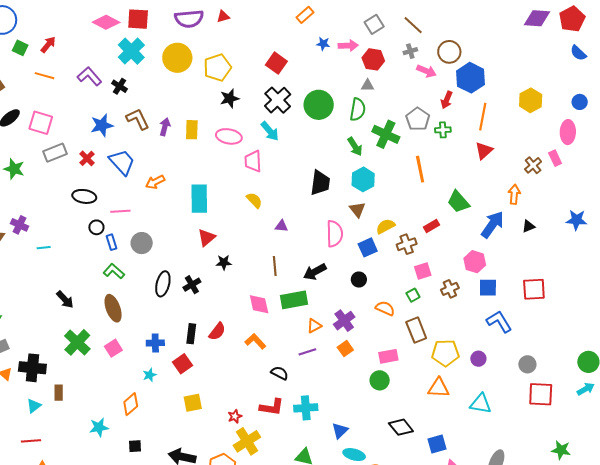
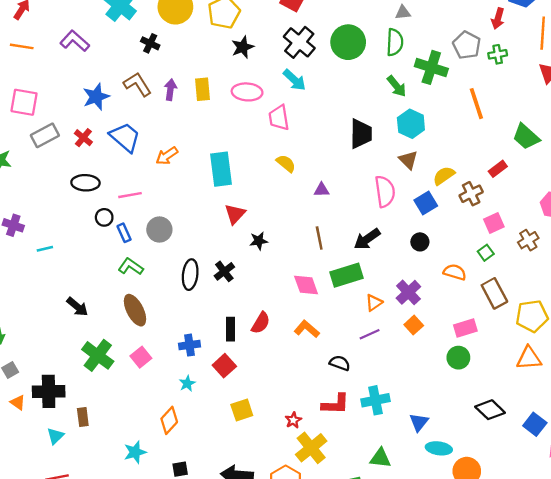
black cross: (120, 86) -> (150, 43), moved
blue square: (437, 444) -> (535, 424), turned -30

